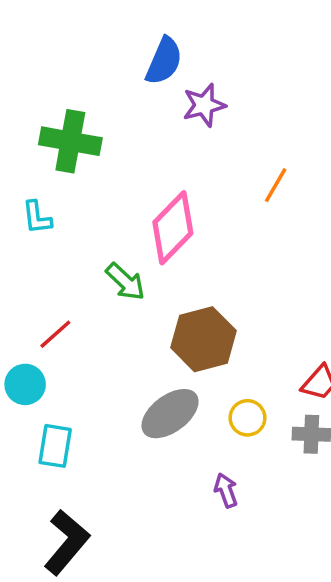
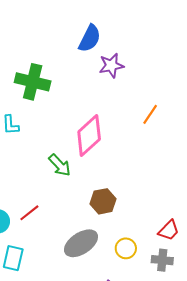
red line: (55, 334) -> (29, 213), moved
brown hexagon: (204, 339) -> (103, 201), size x0.7

